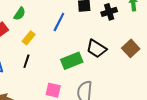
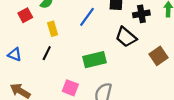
yellow rectangle: (29, 38) -> (53, 29), turned -64
black trapezoid: (96, 49) -> (126, 37), moved

